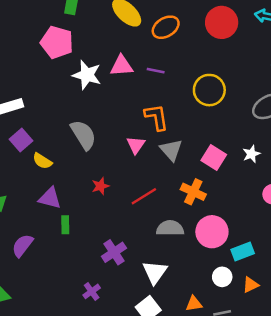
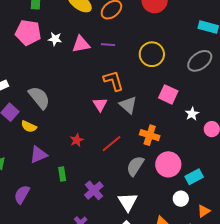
white star: (87, 75) -> (55, 39), moved, size x0.6
gray semicircle: (83, 135) -> (39, 98), moved
white star: (251, 154) -> (192, 114), moved
pink square: (214, 157) -> (168, 94), moved
purple triangle: (50, 198) -> (38, 155), turned -30
green rectangle: (65, 225) -> (62, 174), moved
gray semicircle: (170, 228) -> (135, 166), turned -50
orange triangle: (251, 285) -> (204, 211), moved

